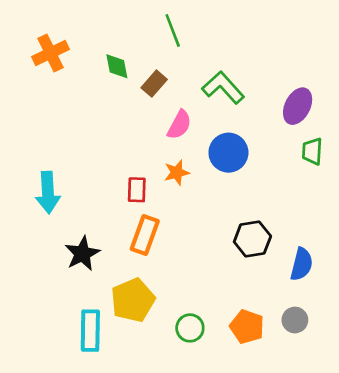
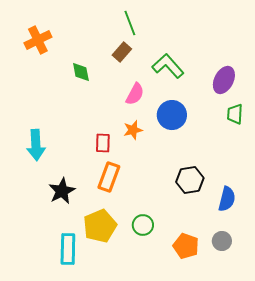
green diamond: (117, 66) -> (81, 72), moved
brown rectangle: (154, 84) -> (122, 52), moved
green circle: (190, 328) -> (143, 225), moved

